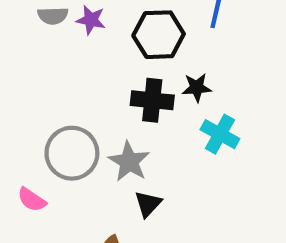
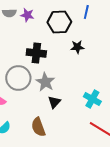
black cross: (152, 100) -> (36, 53), moved
cyan cross: (220, 134) -> (92, 99), moved

